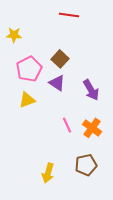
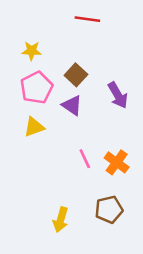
yellow star: (14, 35) -> (32, 51), moved
purple arrow: (91, 90) -> (118, 95), moved

